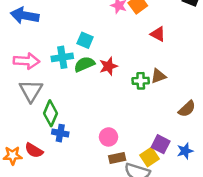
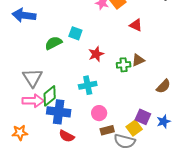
cyan cross: (62, 57) -> (88, 85), moved
pink arrow: (27, 61) -> (33, 101), moved
green semicircle: (84, 64) -> (53, 43), moved
green diamond: (51, 113) -> (50, 96), turned 30
blue cross: (60, 133) -> (59, 112), size x1.6
red semicircle: (34, 150) -> (67, 136), moved

